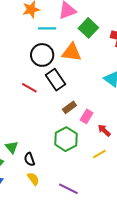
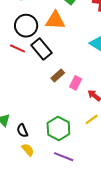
red line: (29, 88) -> (17, 48), moved
green hexagon: (66, 139) -> (58, 129), moved

